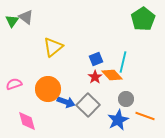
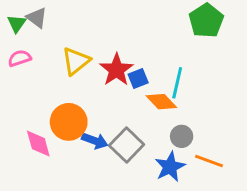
red star: (95, 77) -> (116, 70), moved, size x1.6
pink semicircle: (14, 84) -> (19, 58), moved
pink diamond: (27, 121) -> (38, 144), moved

